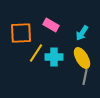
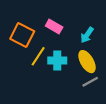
orange square: (21, 33) -> (22, 35), turned 30
gray line: (85, 77) -> (90, 82), turned 49

